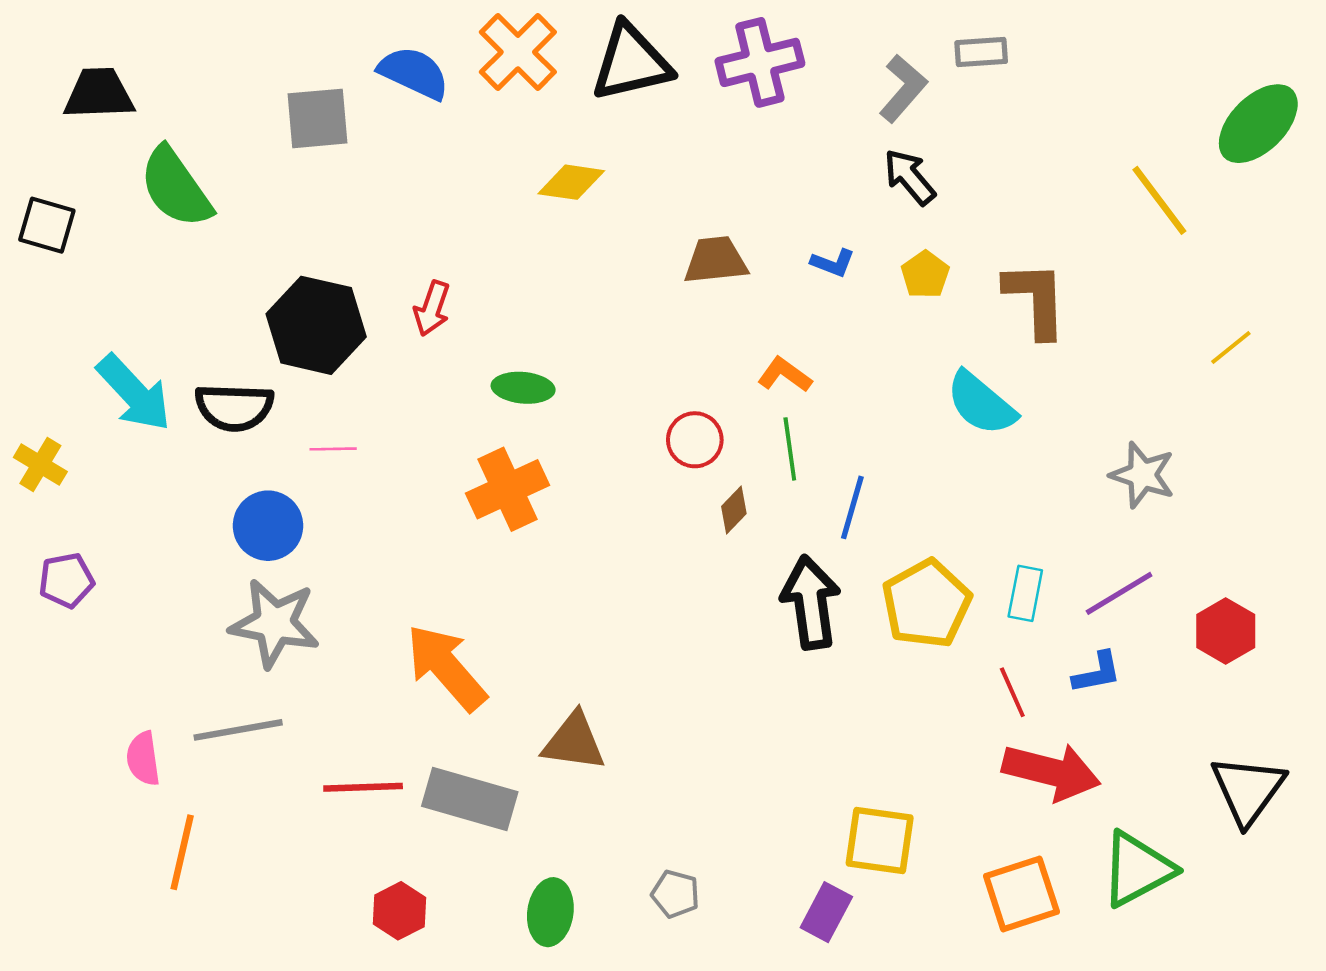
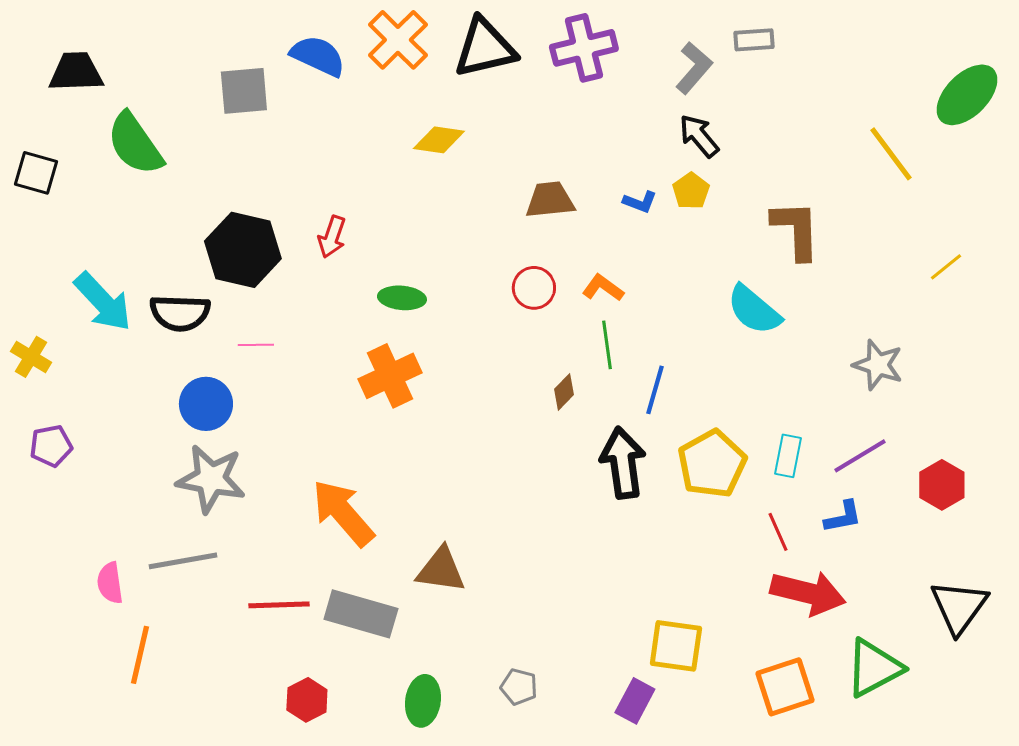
yellow pentagon: (925, 275) -> (691, 191), moved
red circle: (695, 440) -> (534, 288), moved

